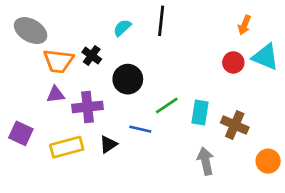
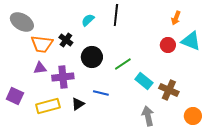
green line: (167, 106) -> (123, 64), moved
cyan rectangle: (200, 112) -> (144, 81), turned -60

